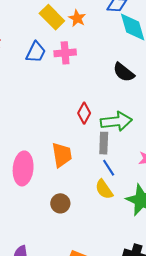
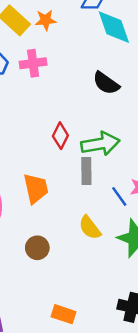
orange star: (77, 18) -> (46, 20), turned -30
blue line: (109, 168) -> (119, 196), moved

